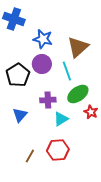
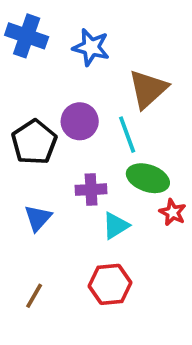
blue star: (43, 39) -> (91, 47), moved
green ellipse: (78, 94) -> (148, 178), turned 55
brown line: (30, 156) -> (34, 296), moved

